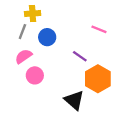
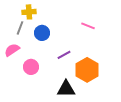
pink semicircle: (24, 56) -> (12, 50), moved
purple line: (80, 56) -> (64, 55), moved, turned -64
black triangle: (74, 100) -> (66, 89), turned -42

